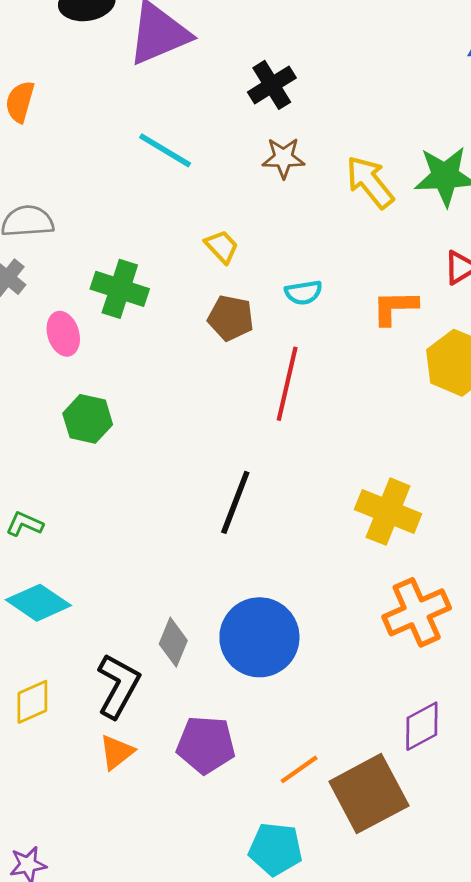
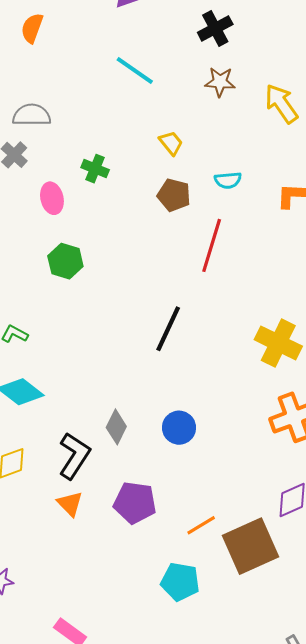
green cross: (120, 289) -> (95, 169), size x0.7
blue circle: (259, 637) -> (179, 428), size x0.6
orange triangle: (117, 752) -> (70, 504), turned -40

